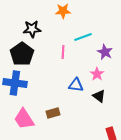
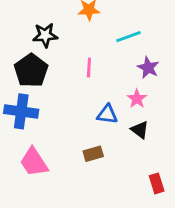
cyan line: (83, 37) -> (128, 37), moved
brown rectangle: (53, 113) -> (93, 154), moved

